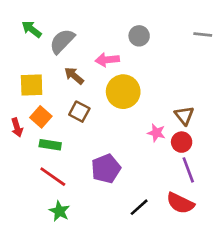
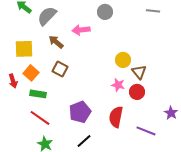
yellow circle: (123, 92) -> (123, 60), moved, size x0.6
purple line: (188, 170) -> (146, 131), moved, turned -48
red semicircle: (180, 203) -> (116, 117), moved, turned 75
black line: (139, 207) -> (84, 141), moved

